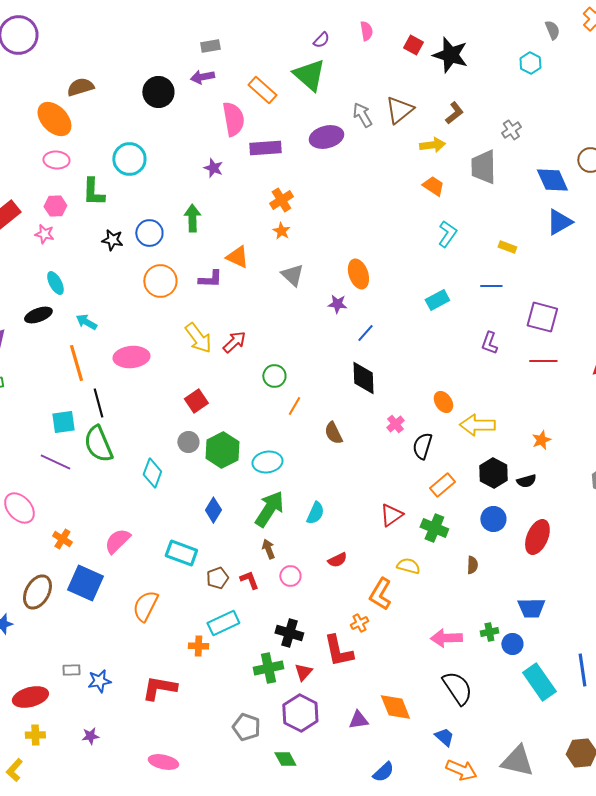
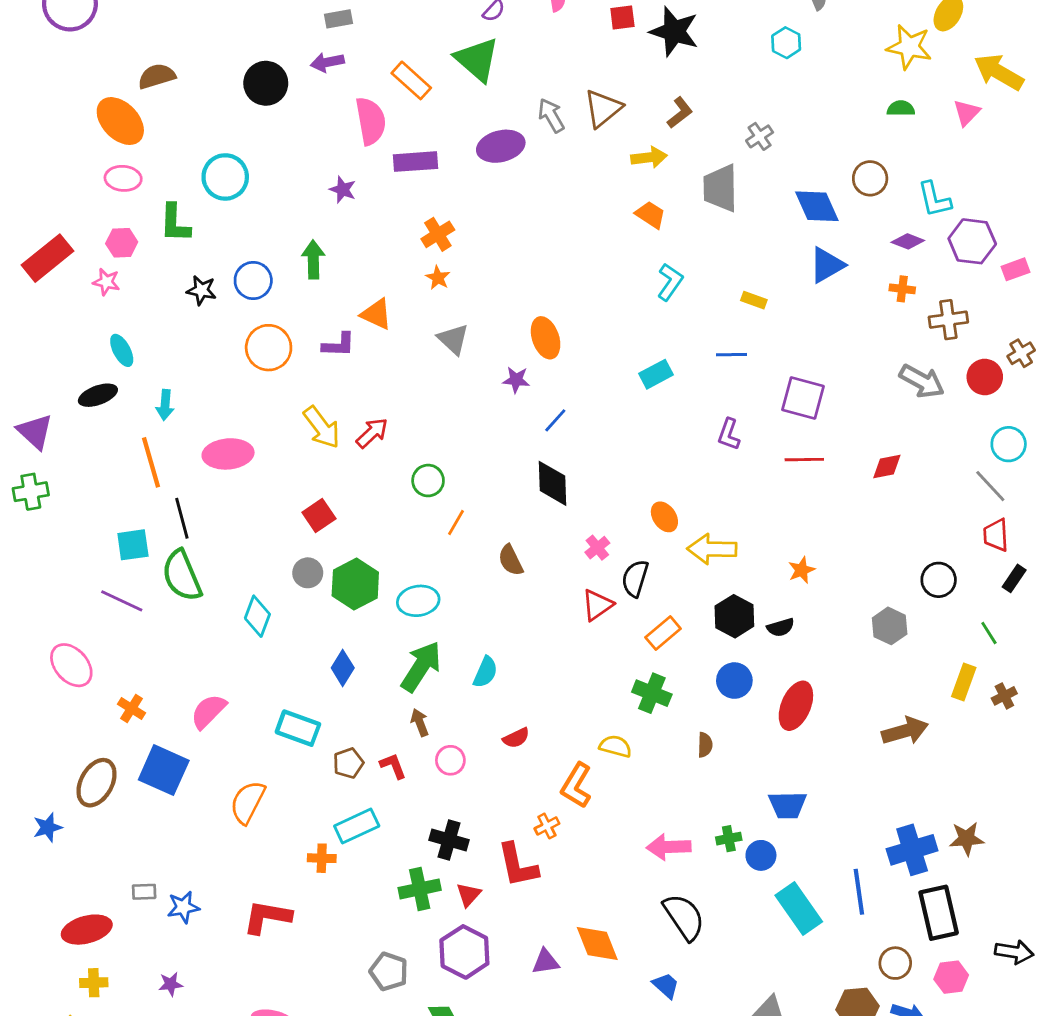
red square: (413, 45) -> (622, 18), turned -36
cyan arrow: (86, 322) -> (165, 405), turned -115
red triangle: (391, 515) -> (597, 605), moved

